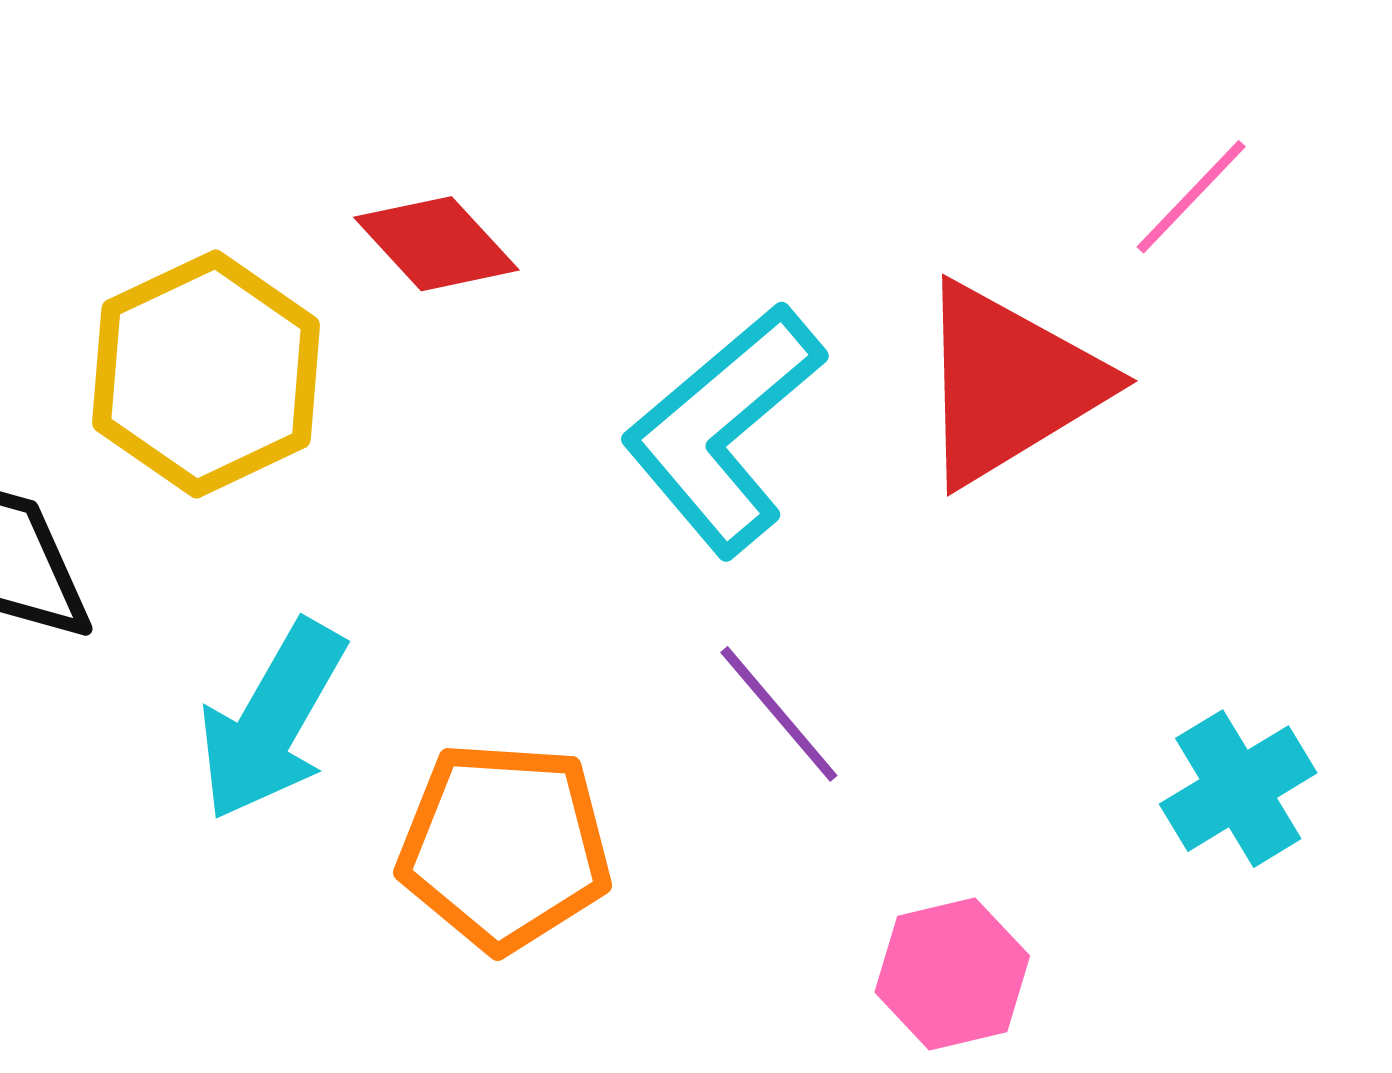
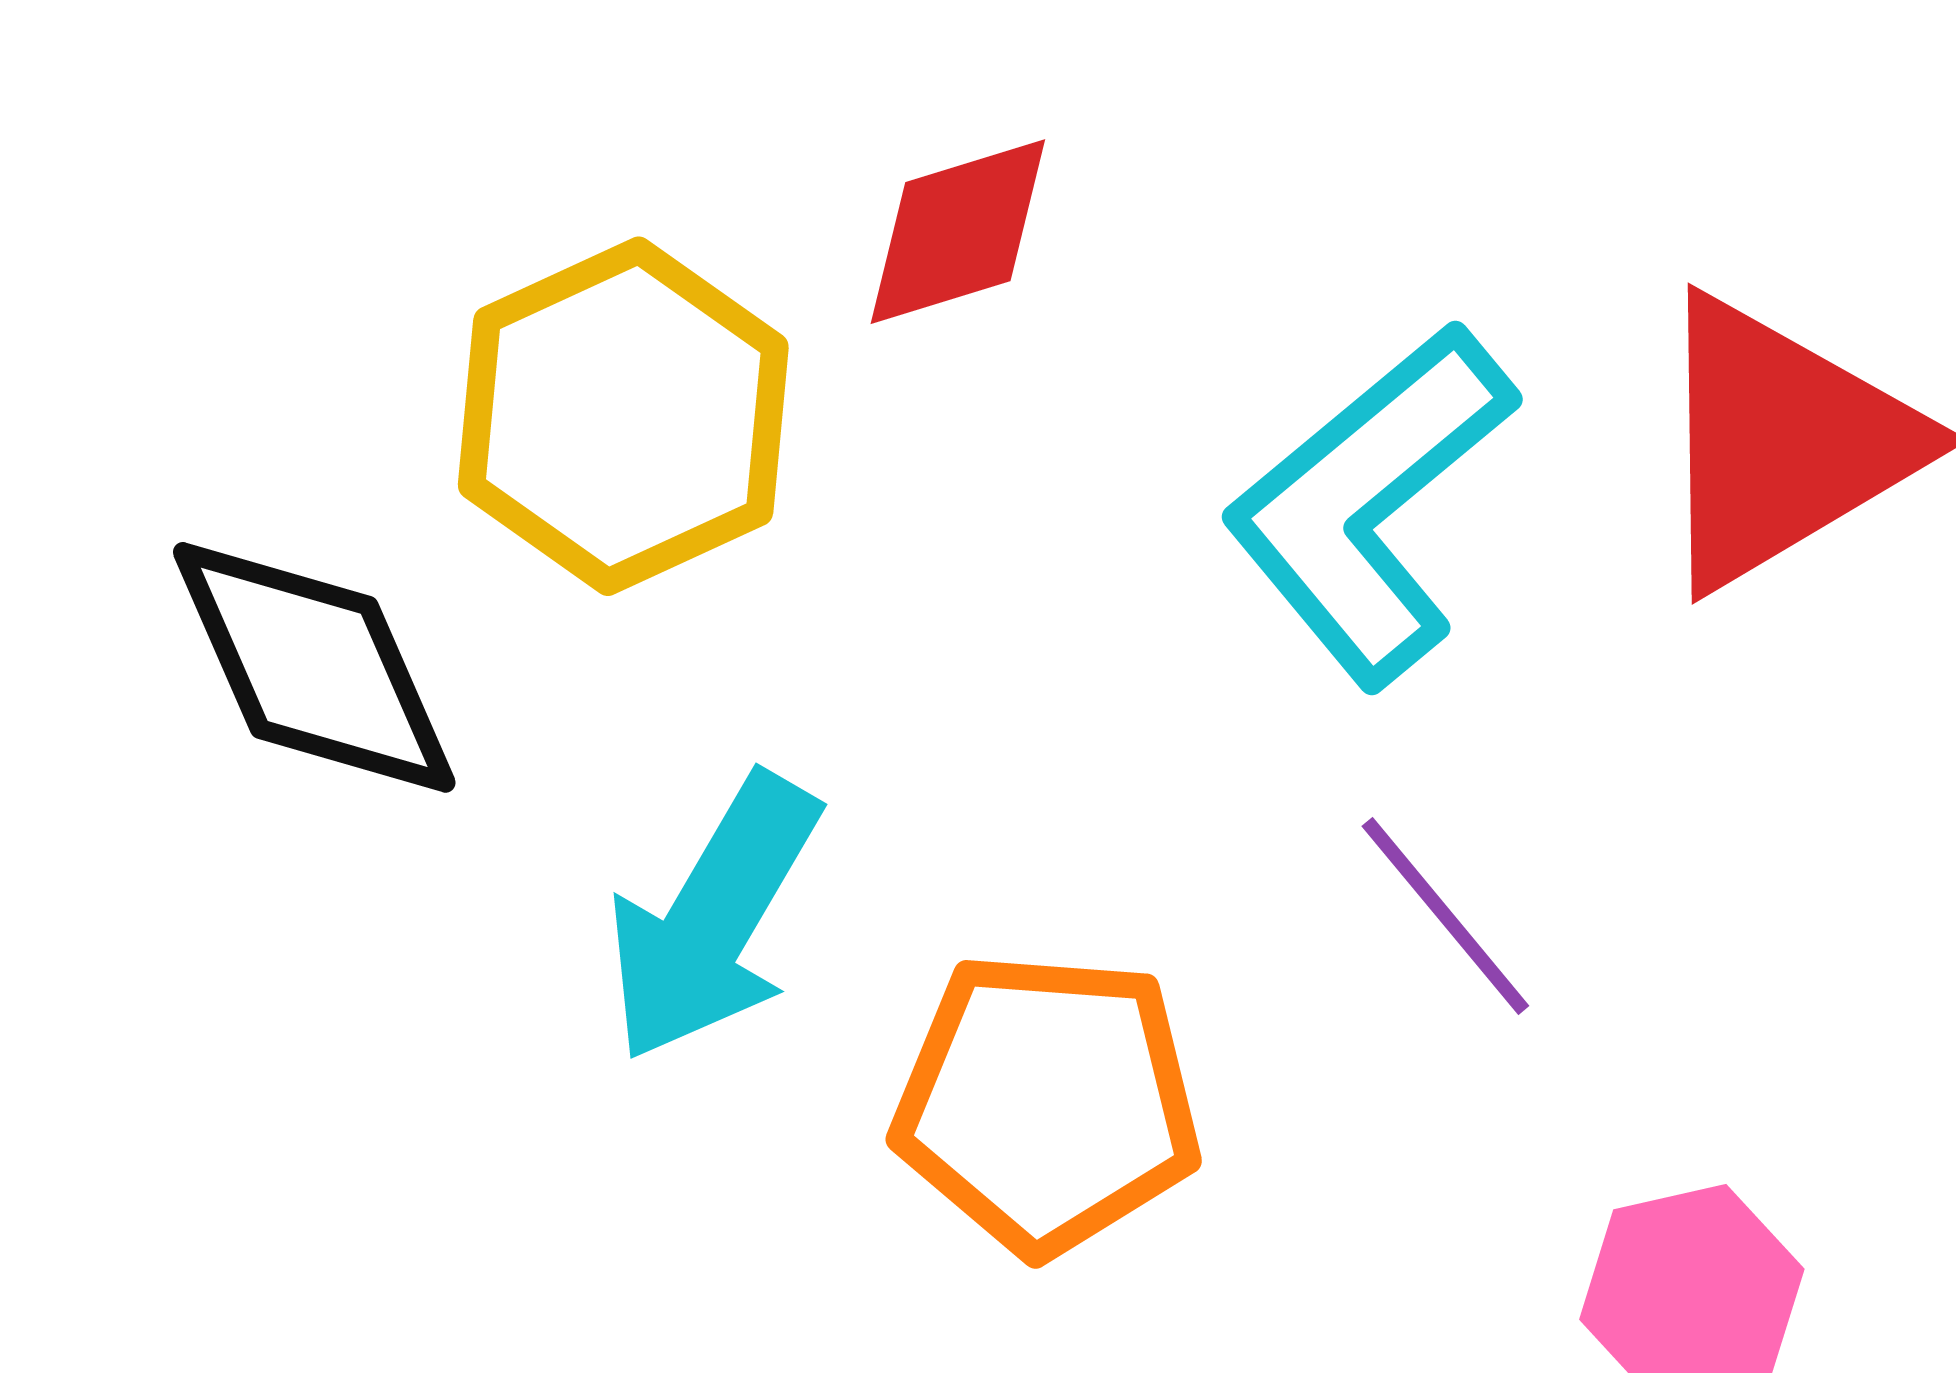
red diamond: (436, 244) -> (958, 232), turned -65

